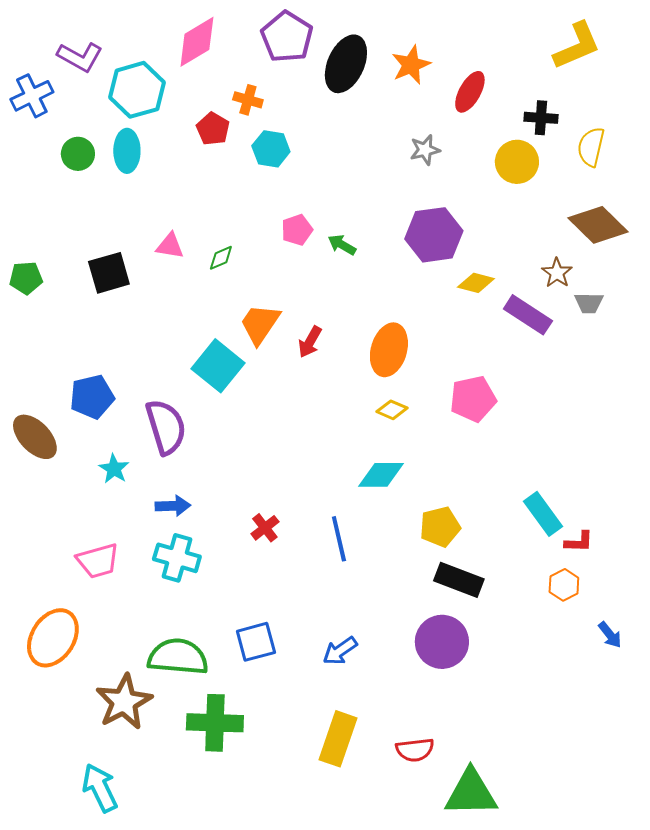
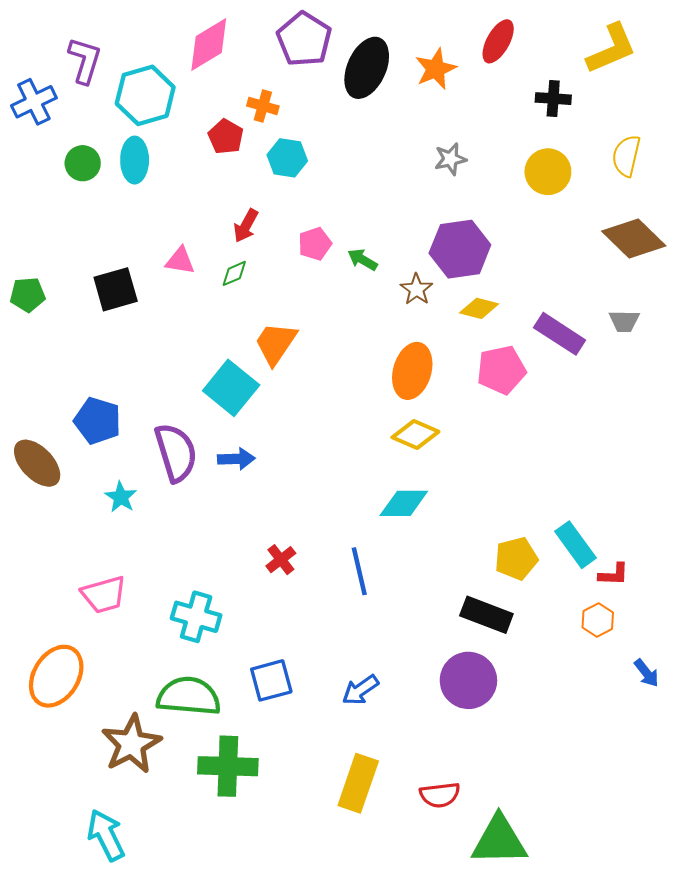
purple L-shape: (80, 57) -> (85, 60), turned -102
red ellipse: (470, 92) -> (498, 41), moved
black cross: (541, 118) -> (553, 99), moved
brown star: (557, 273) -> (417, 289), moved
yellow diamond: (476, 283) -> (479, 308), moved
red arrow: (310, 342) -> (246, 226), moved
blue pentagon: (92, 397) -> (98, 421), turned 30
pink pentagon: (473, 399) -> (501, 370), moved
yellow diamond: (392, 410) -> (415, 435), size x1.4
blue arrow: (173, 506) -> (236, 459), moved
yellow pentagon: (440, 527) -> (516, 559), moved
cyan cross: (177, 558) -> (196, 617), moved

